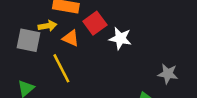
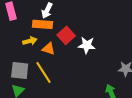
gray square: (29, 40) -> (20, 71), moved

